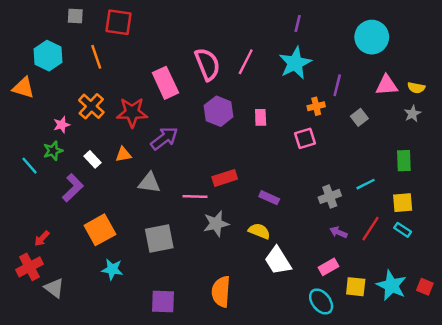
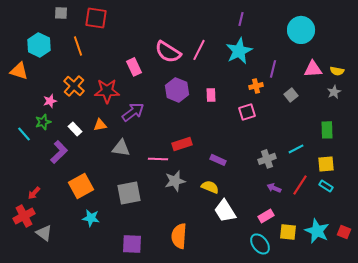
pink semicircle: (207, 64) -> (168, 52), turned 144
pink rectangle: (165, 83) -> (134, 67), size x0.7

